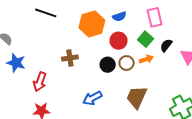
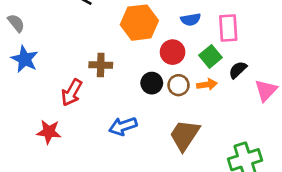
blue semicircle: (119, 16) -> (191, 19), moved
red arrow: (40, 82) -> (72, 92), moved

